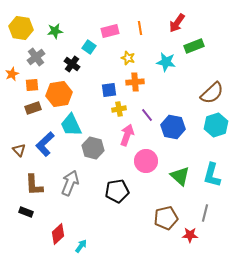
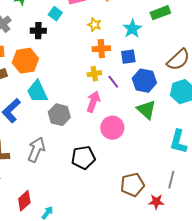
cyan star: (166, 62) -> (132, 29), turned 30
black cross: (72, 64) -> (38, 31), turned -35
blue square: (109, 90) -> (128, 57), moved
yellow cross: (119, 109) -> (94, 74), moved
blue hexagon: (173, 127) -> (144, 81), moved
green triangle: (180, 176) -> (146, 110), moved

